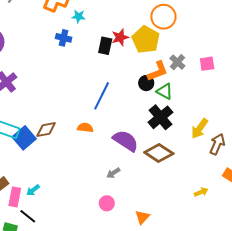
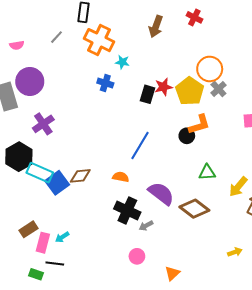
gray cross: (177, 62) -> (218, 89), moved
green triangle: (165, 91) -> (207, 172), moved, turned -36
black cross: (160, 117) -> (127, 211), moved, turned -30
black line: (28, 216) -> (55, 264), turned -36

